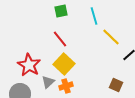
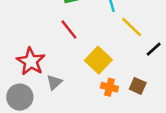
yellow square: (64, 64) -> (98, 60), moved
orange cross: (66, 86) -> (109, 87), moved, turned 32

